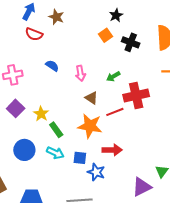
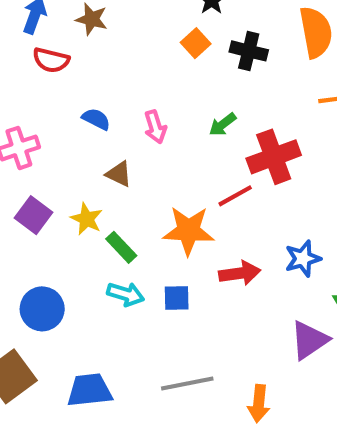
brown triangle: (91, 98) -> (119, 174), moved
blue circle: (24, 150) -> (42, 309), moved
blue star: (96, 172) -> (303, 259), moved, turned -30

